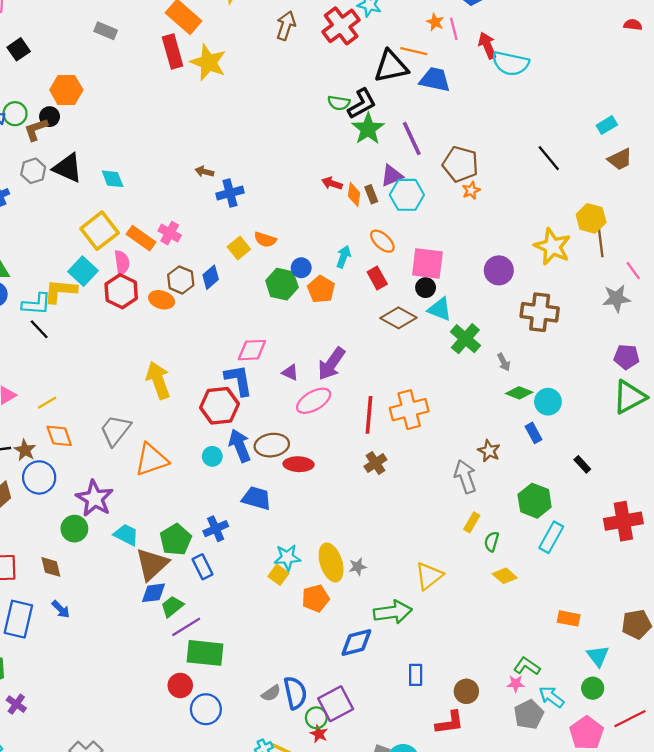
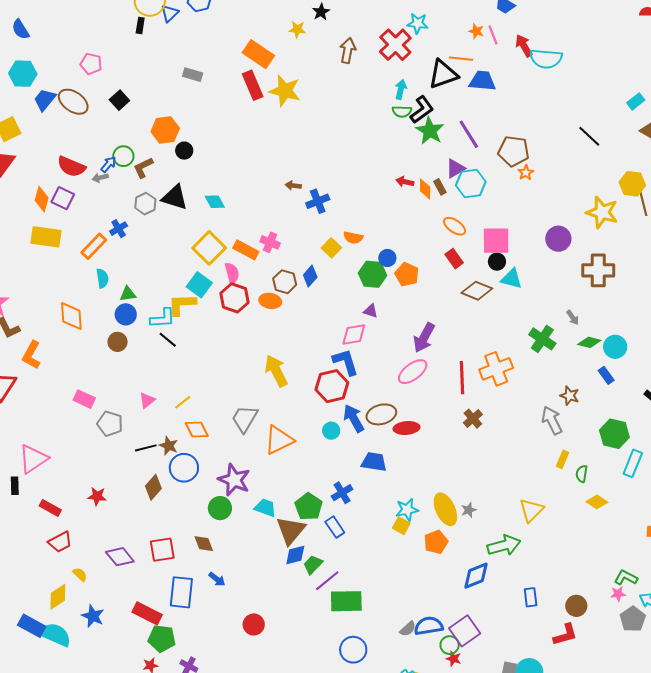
black circle: (50, 117) -> (184, 151), moved
cyan arrow: (344, 257) -> (401, 89), moved
green cross: (465, 339) -> (542, 339), moved
purple triangle: (290, 372) -> (371, 311), moved
red circle: (180, 685) -> (254, 624), moved
blue semicircle: (295, 693) -> (429, 626), turned -80

